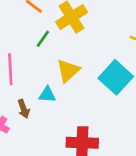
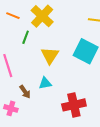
cyan triangle: (47, 95) -> (45, 83), moved

